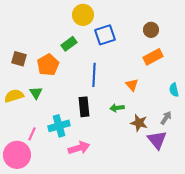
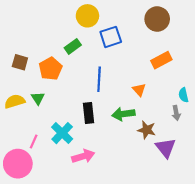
brown circle: (151, 30) -> (157, 19), moved, size x1.5
green arrow: (117, 108) -> (123, 114), size x1.5
gray arrow: (166, 118) -> (176, 113), moved, turned 136
cyan cross: (59, 126) -> (62, 133), turned -30

